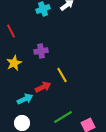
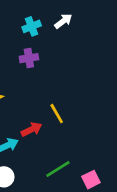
purple cross: (41, 51) -> (29, 58), moved

